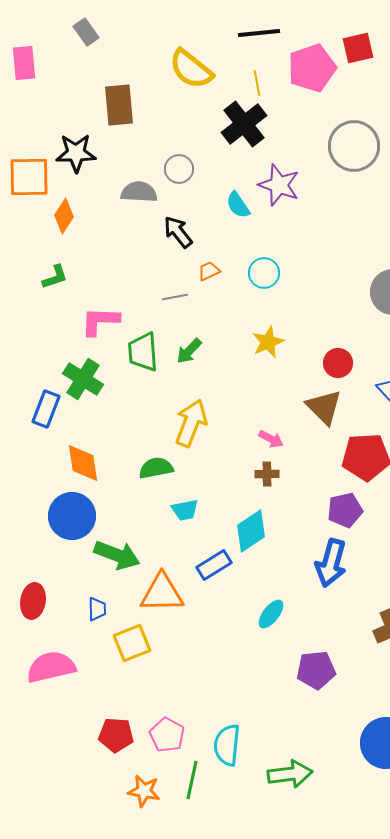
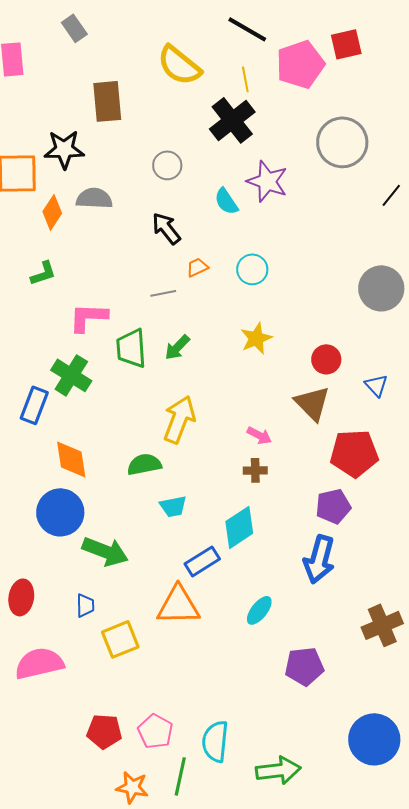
black line: (259, 33) -> (247, 29), turned 36
gray semicircle: (139, 192) -> (94, 198), moved
orange triangle: (162, 593) -> (178, 605), moved

